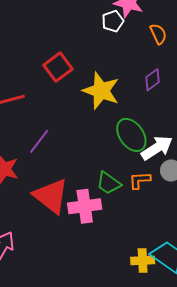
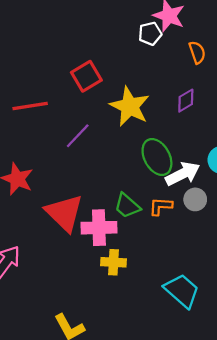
purple line: (39, 141) -> (78, 136), moved
yellow cross: (143, 260) -> (113, 262), moved

